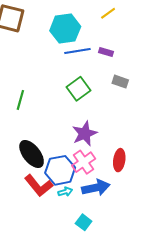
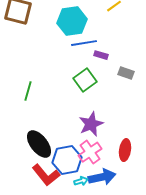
purple rectangle: (106, 52) -> (101, 55), moved
cyan arrow: (65, 192) -> (81, 181), moved

